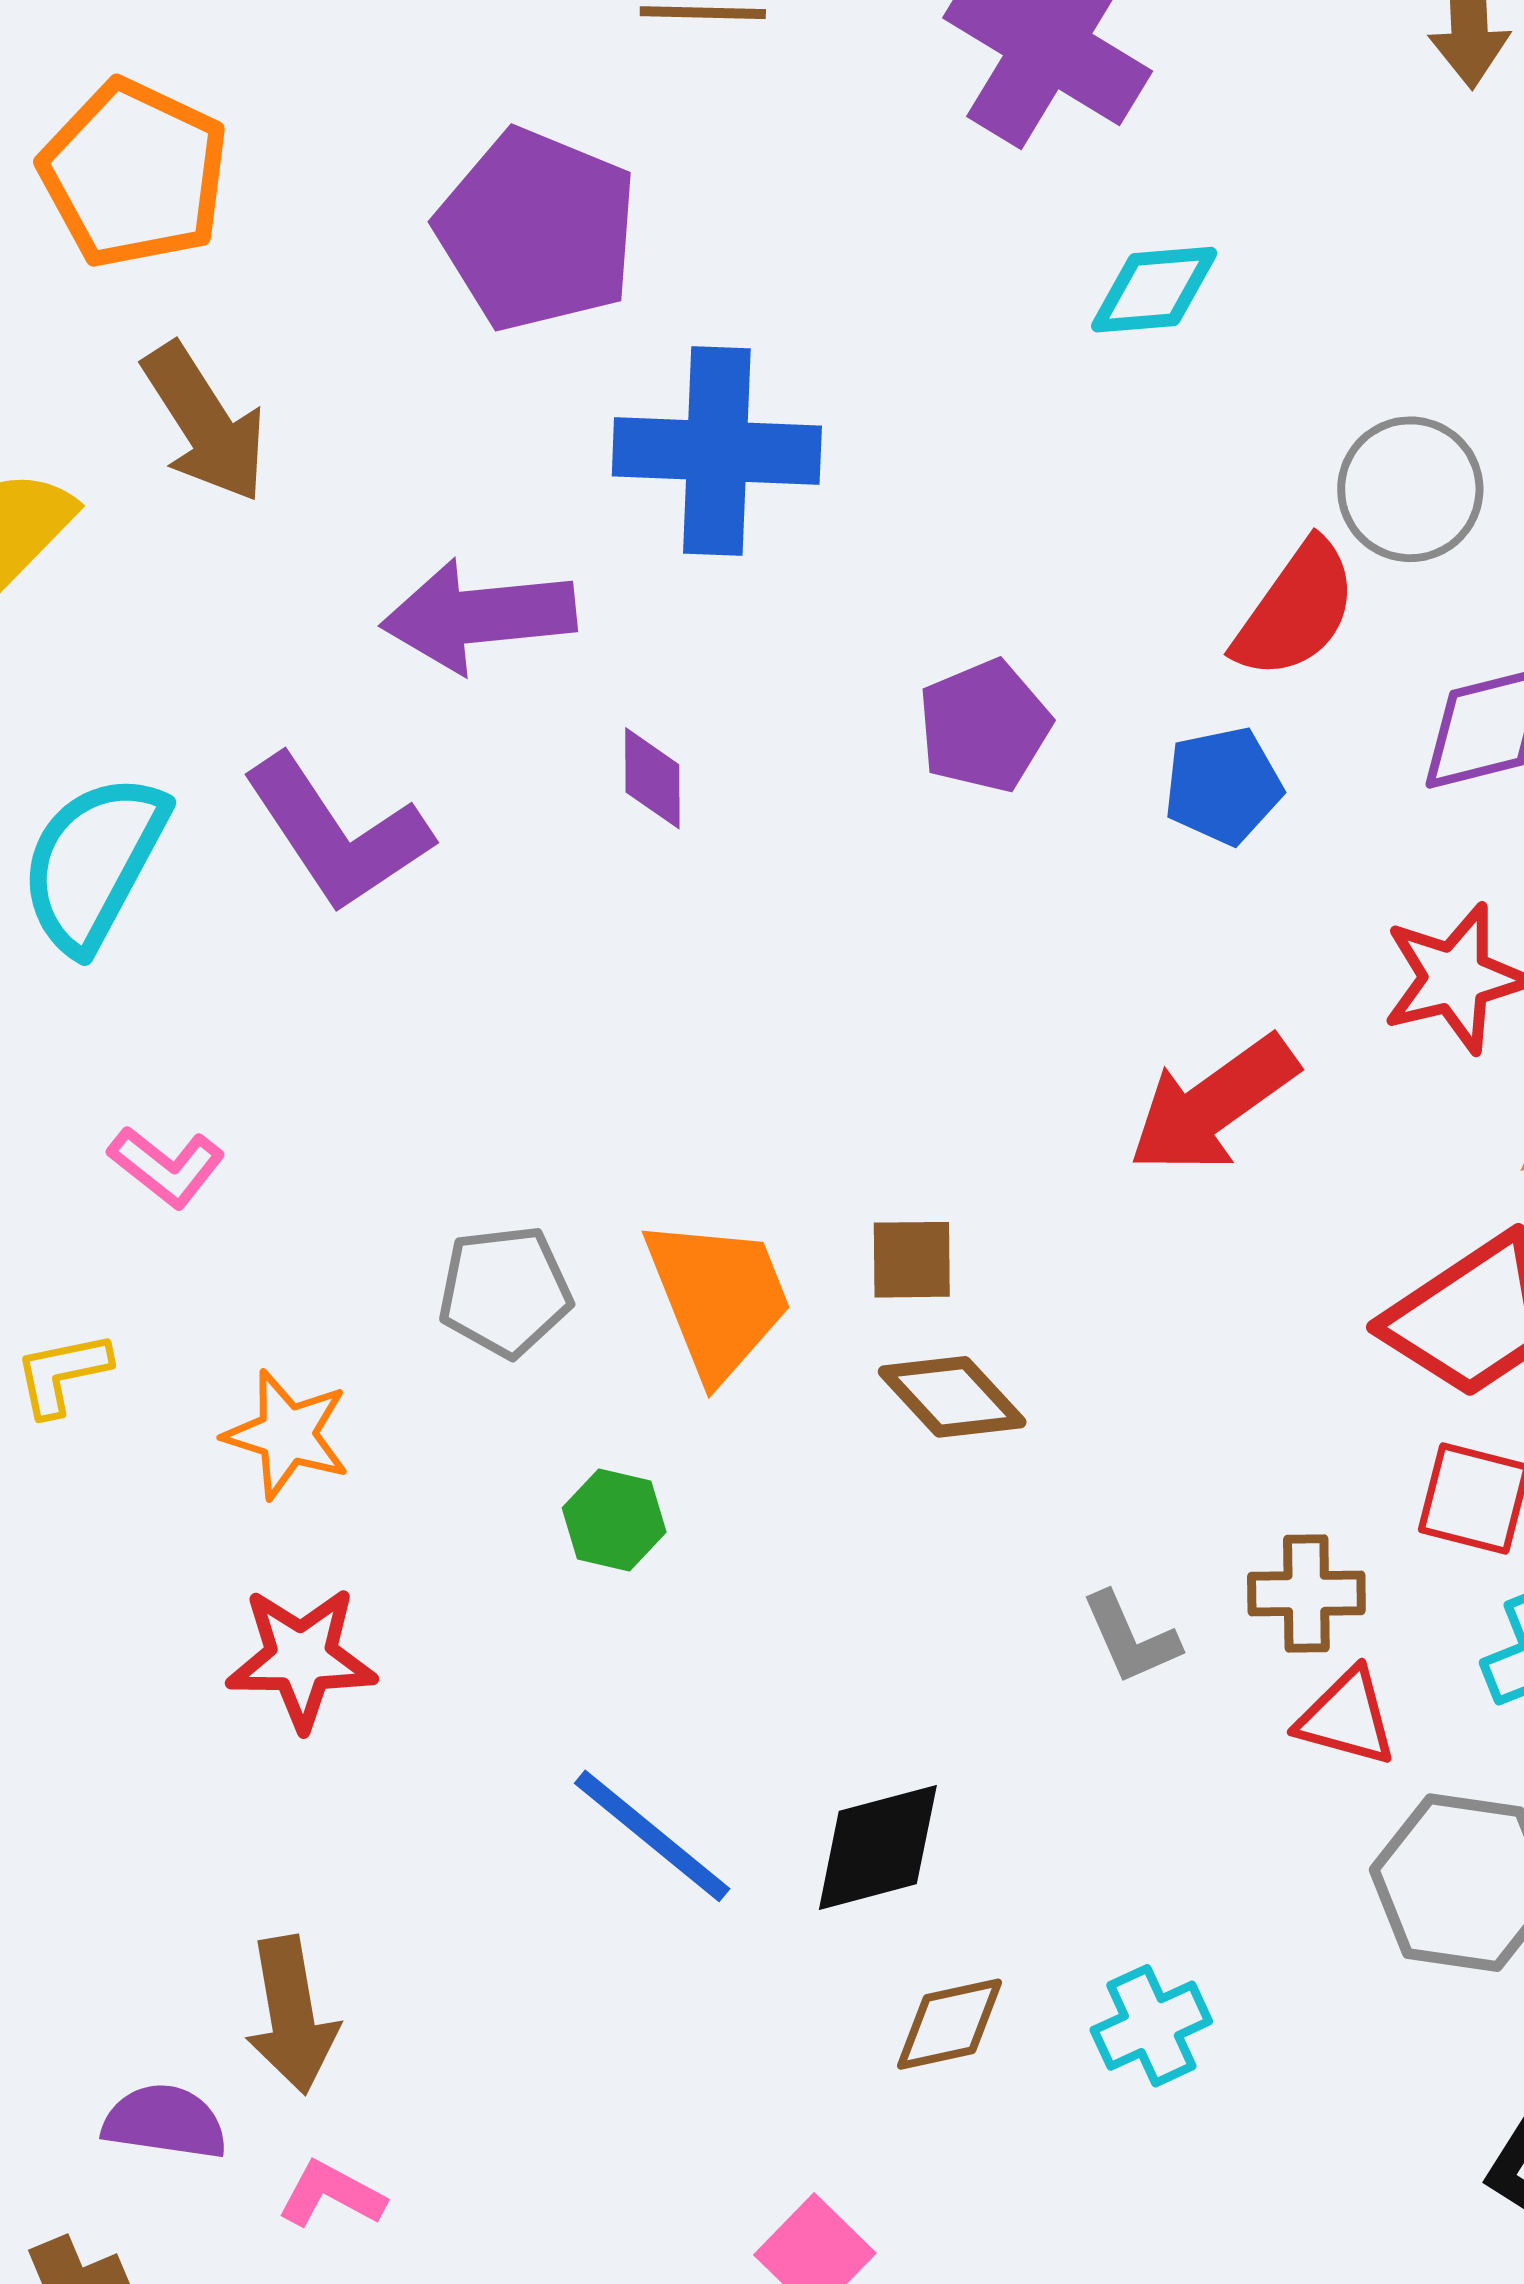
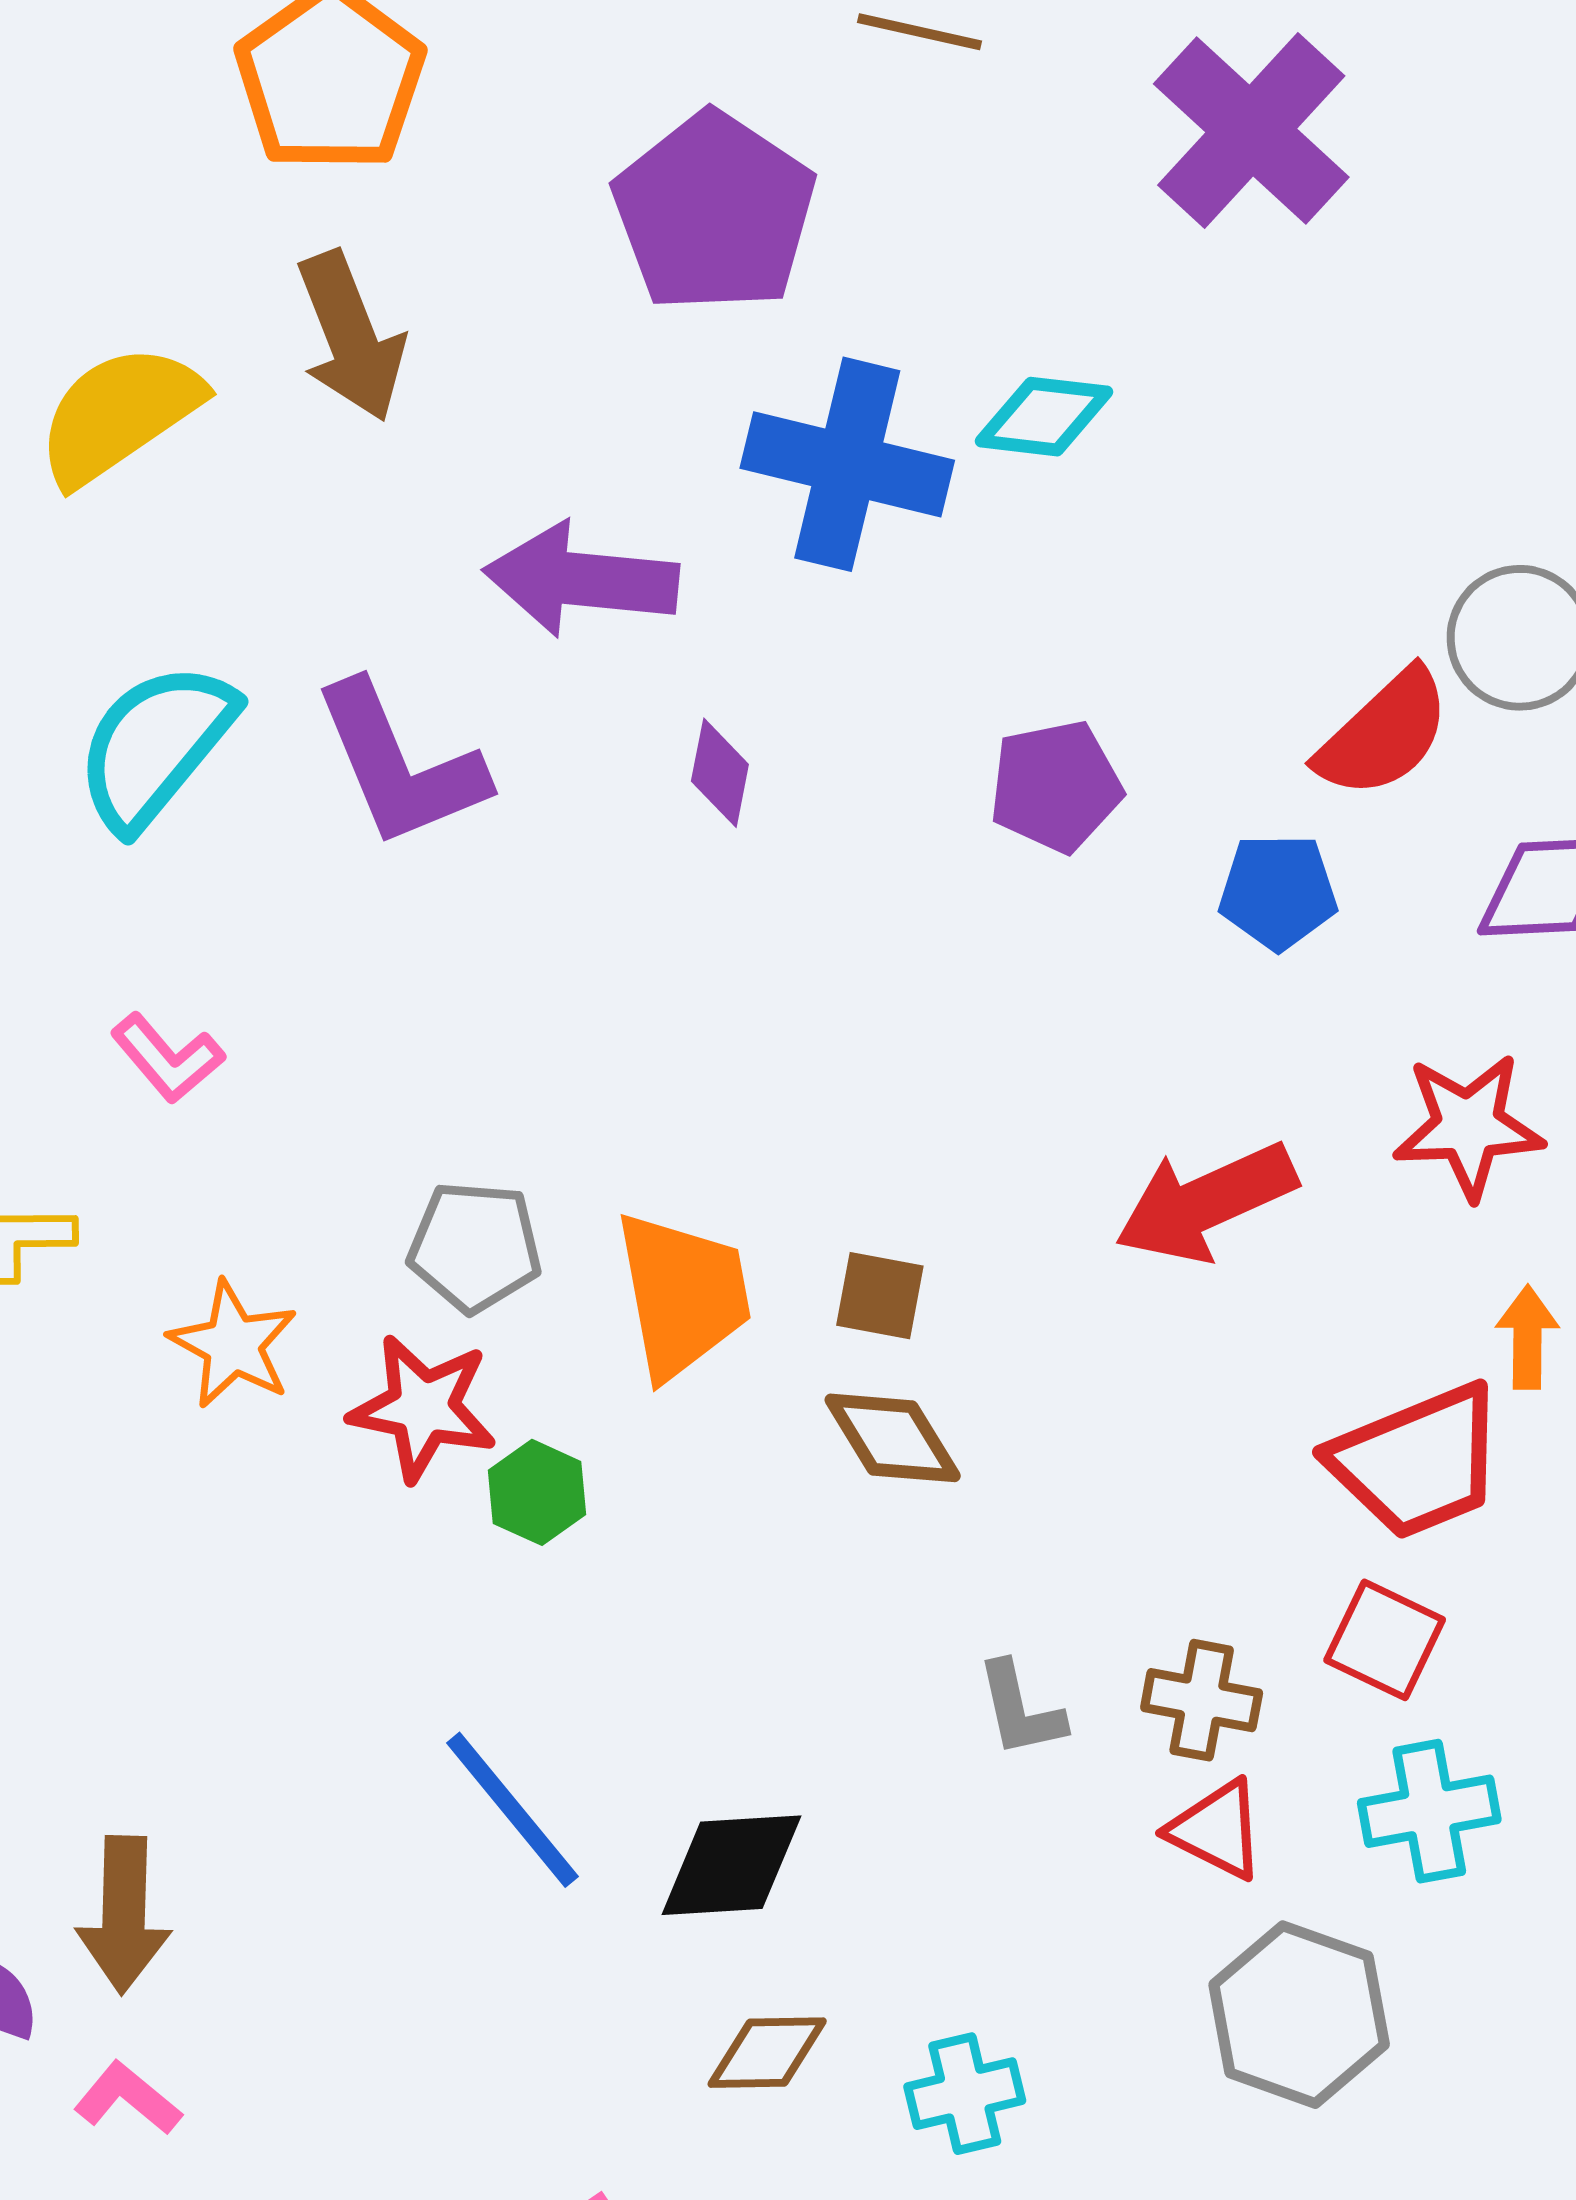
cyan diamond: (1154, 290) -> (1044, 417), moved
red star: (301, 1658) -> (423, 1408), moved

